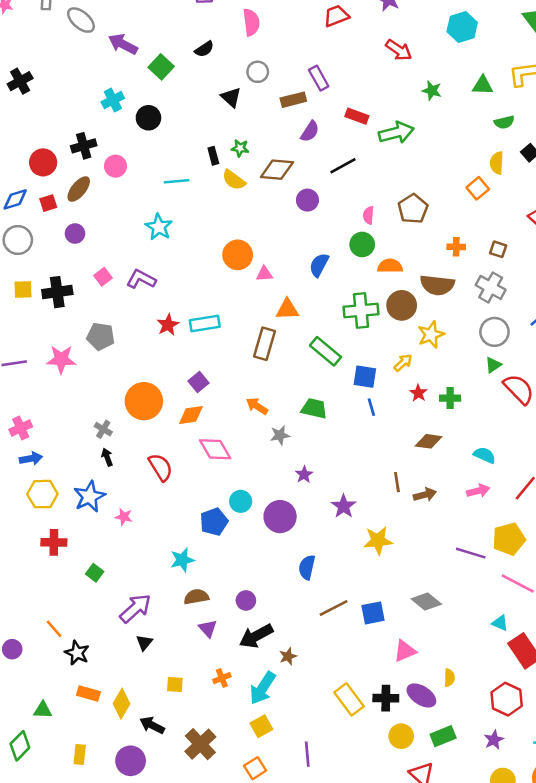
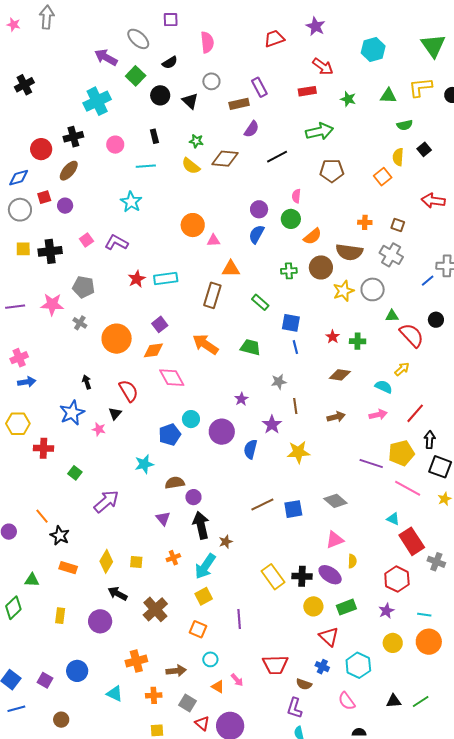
gray ellipse: (81, 20) -> (138, 39), moved
cyan cross: (113, 100) -> (97, 101), size x1.5
red rectangle: (357, 116) -> (307, 91), moved, turned -30
black circle: (148, 118) -> (160, 95), moved
black rectangle: (213, 156) -> (154, 136), moved
pink circle: (116, 166) -> (115, 145), moved
purple circle: (307, 200) -> (259, 209), moved
red square: (48, 203) -> (44, 197), moved
brown pentagon: (413, 209) -> (332, 171), moved, turned 30
orange semicircle: (390, 266) -> (313, 236), turned 138
green cross: (361, 311) -> (289, 271), size x0.6
gray circle: (494, 332) -> (373, 289), moved
green rectangle: (326, 351) -> (260, 302), size x0.7
yellow arrow: (403, 363) -> (402, 369), moved
green triangle: (493, 365) -> (392, 316), turned 32
orange arrow: (257, 406) -> (205, 344), size x1.5
gray cross: (103, 429) -> (80, 323), moved
gray star: (280, 435) -> (279, 382), moved
brown line: (397, 482) -> (295, 406), moved
yellow hexagon: (42, 494) -> (18, 424), moved
blue semicircle: (307, 567) -> (250, 449), moved
brown semicircle: (196, 597) -> (175, 483), moved
black arrow: (256, 636) -> (201, 525), turned 104
black triangle: (144, 643) -> (115, 414), moved
pink triangle: (405, 651) -> (335, 540), moved
yellow diamond: (122, 704) -> (106, 561), moved
orange square: (255, 768) -> (198, 629), turned -36

